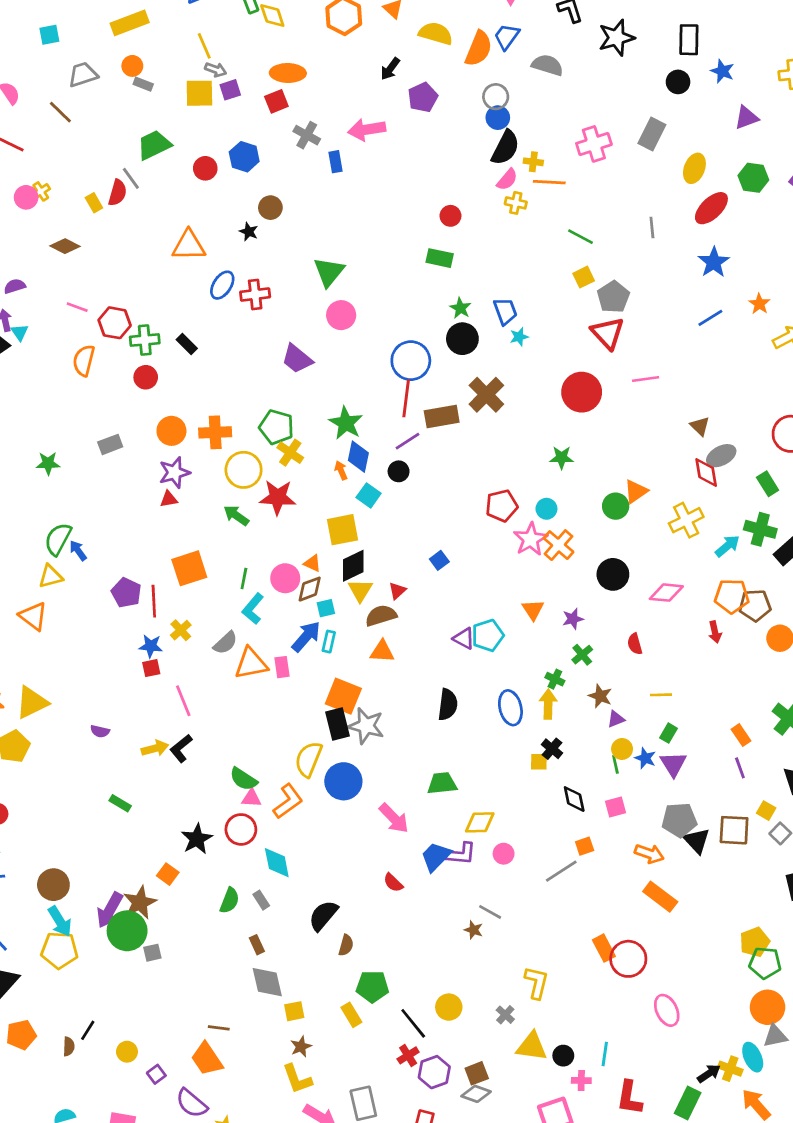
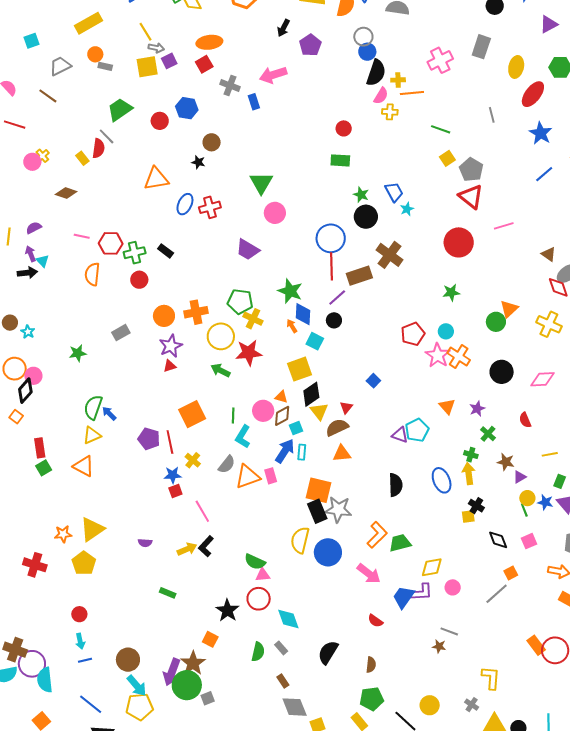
yellow cross: (686, 520) -> (549, 324), turned -30
orange L-shape: (288, 801) -> (377, 535), moved
brown semicircle: (346, 945) -> (371, 665), moved

